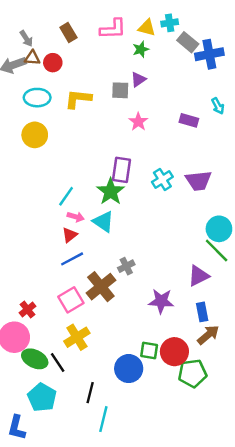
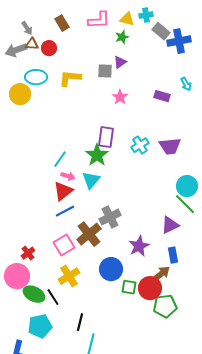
yellow circle: (35, 135) -> (20, 94), moved
cyan triangle: (103, 222) -> (91, 180), turned 36
red triangle: (70, 235) -> (63, 191), size x1.5
gray cross: (126, 266) -> (110, 217), size x1.5
purple star: (161, 301) -> (139, 246), turned -30
brown arrow: (208, 335) -> (161, 274), moved
blue circle: (129, 369) -> (111, 269), moved
cyan pentagon: (42, 397) -> (40, 326), turned 30

